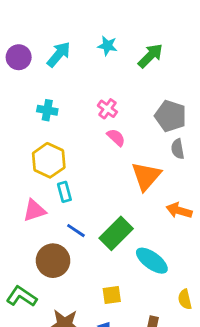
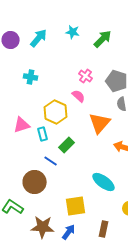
pink cross: (107, 109) -> (86, 76), moved
yellow hexagon: (49, 160) -> (56, 112), moved
pink triangle: (34, 210) -> (22, 125), moved
green rectangle: (116, 233) -> (67, 145), moved, size x0.7
yellow square: (112, 295) -> (76, 206), size x1.5

